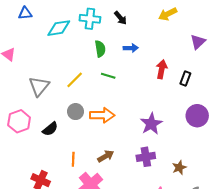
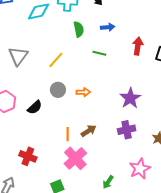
green line: (108, 76) -> (99, 53), moved
gray triangle: (39, 86) -> (18, 56), moved
orange arrow: (102, 115) -> (83, 92), size x0.6
orange line: (73, 159) -> (68, 134), moved

